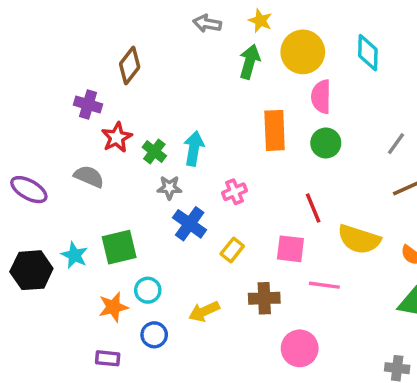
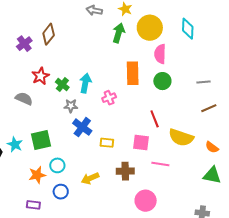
purple cross: (88, 105) -> (24, 44), moved, turned 35
gray line: (396, 144) -> (203, 82), turned 48
pink cross: (234, 192) -> (109, 98), moved
yellow rectangle: (232, 250) -> (107, 143), turned 56

